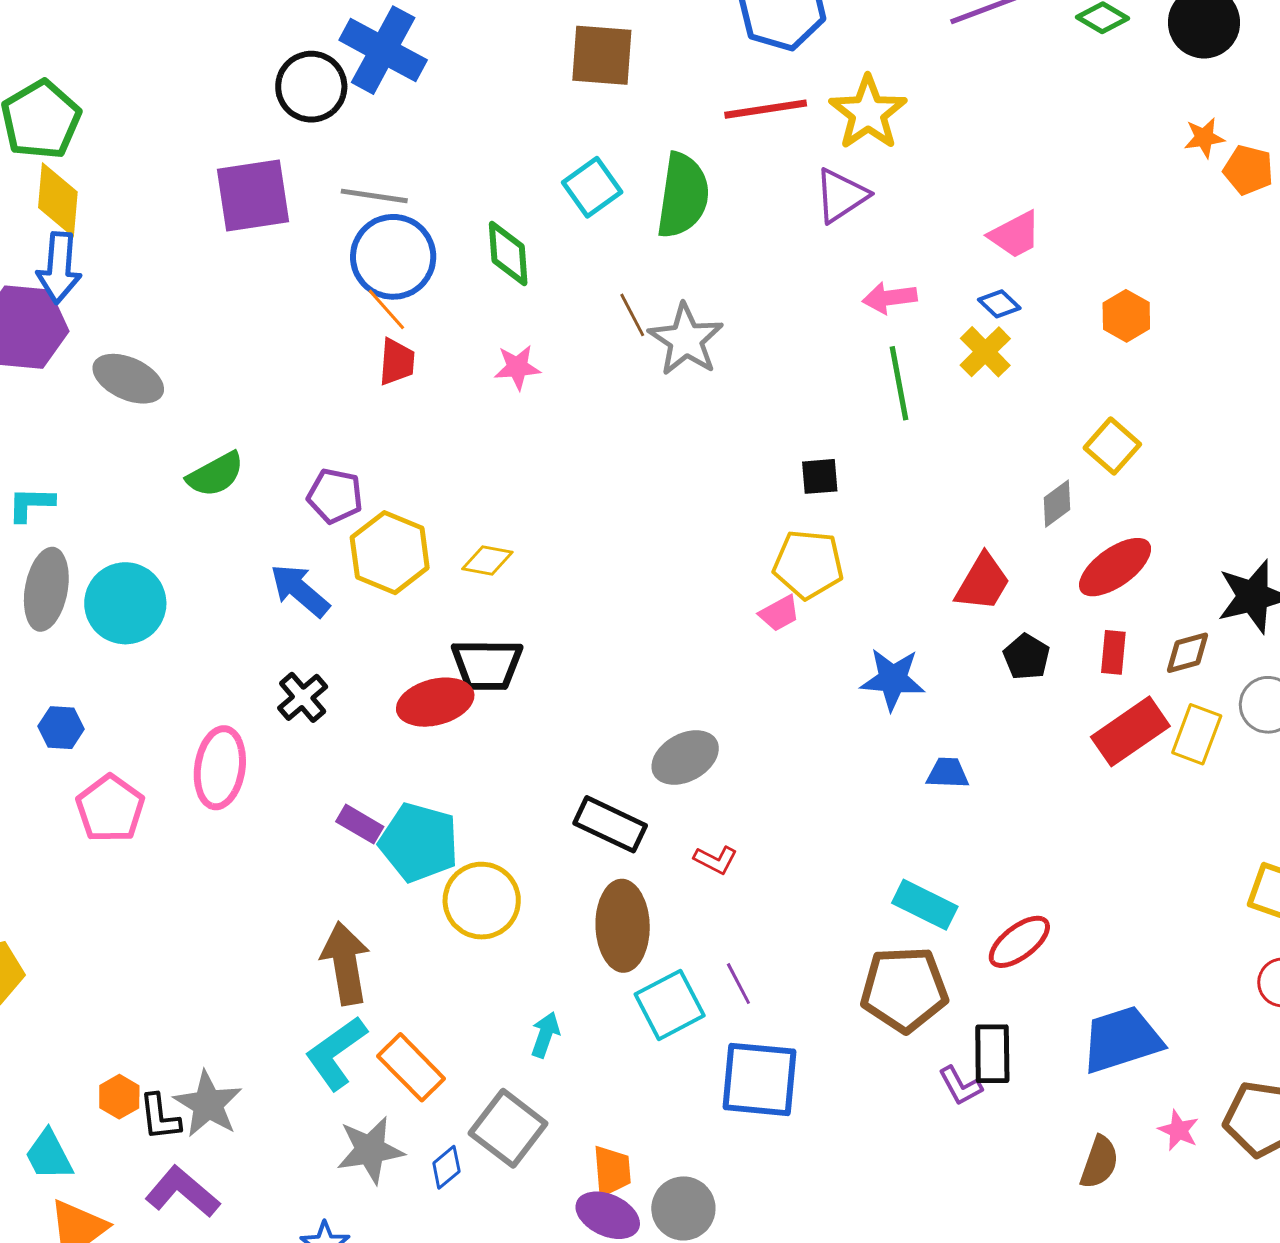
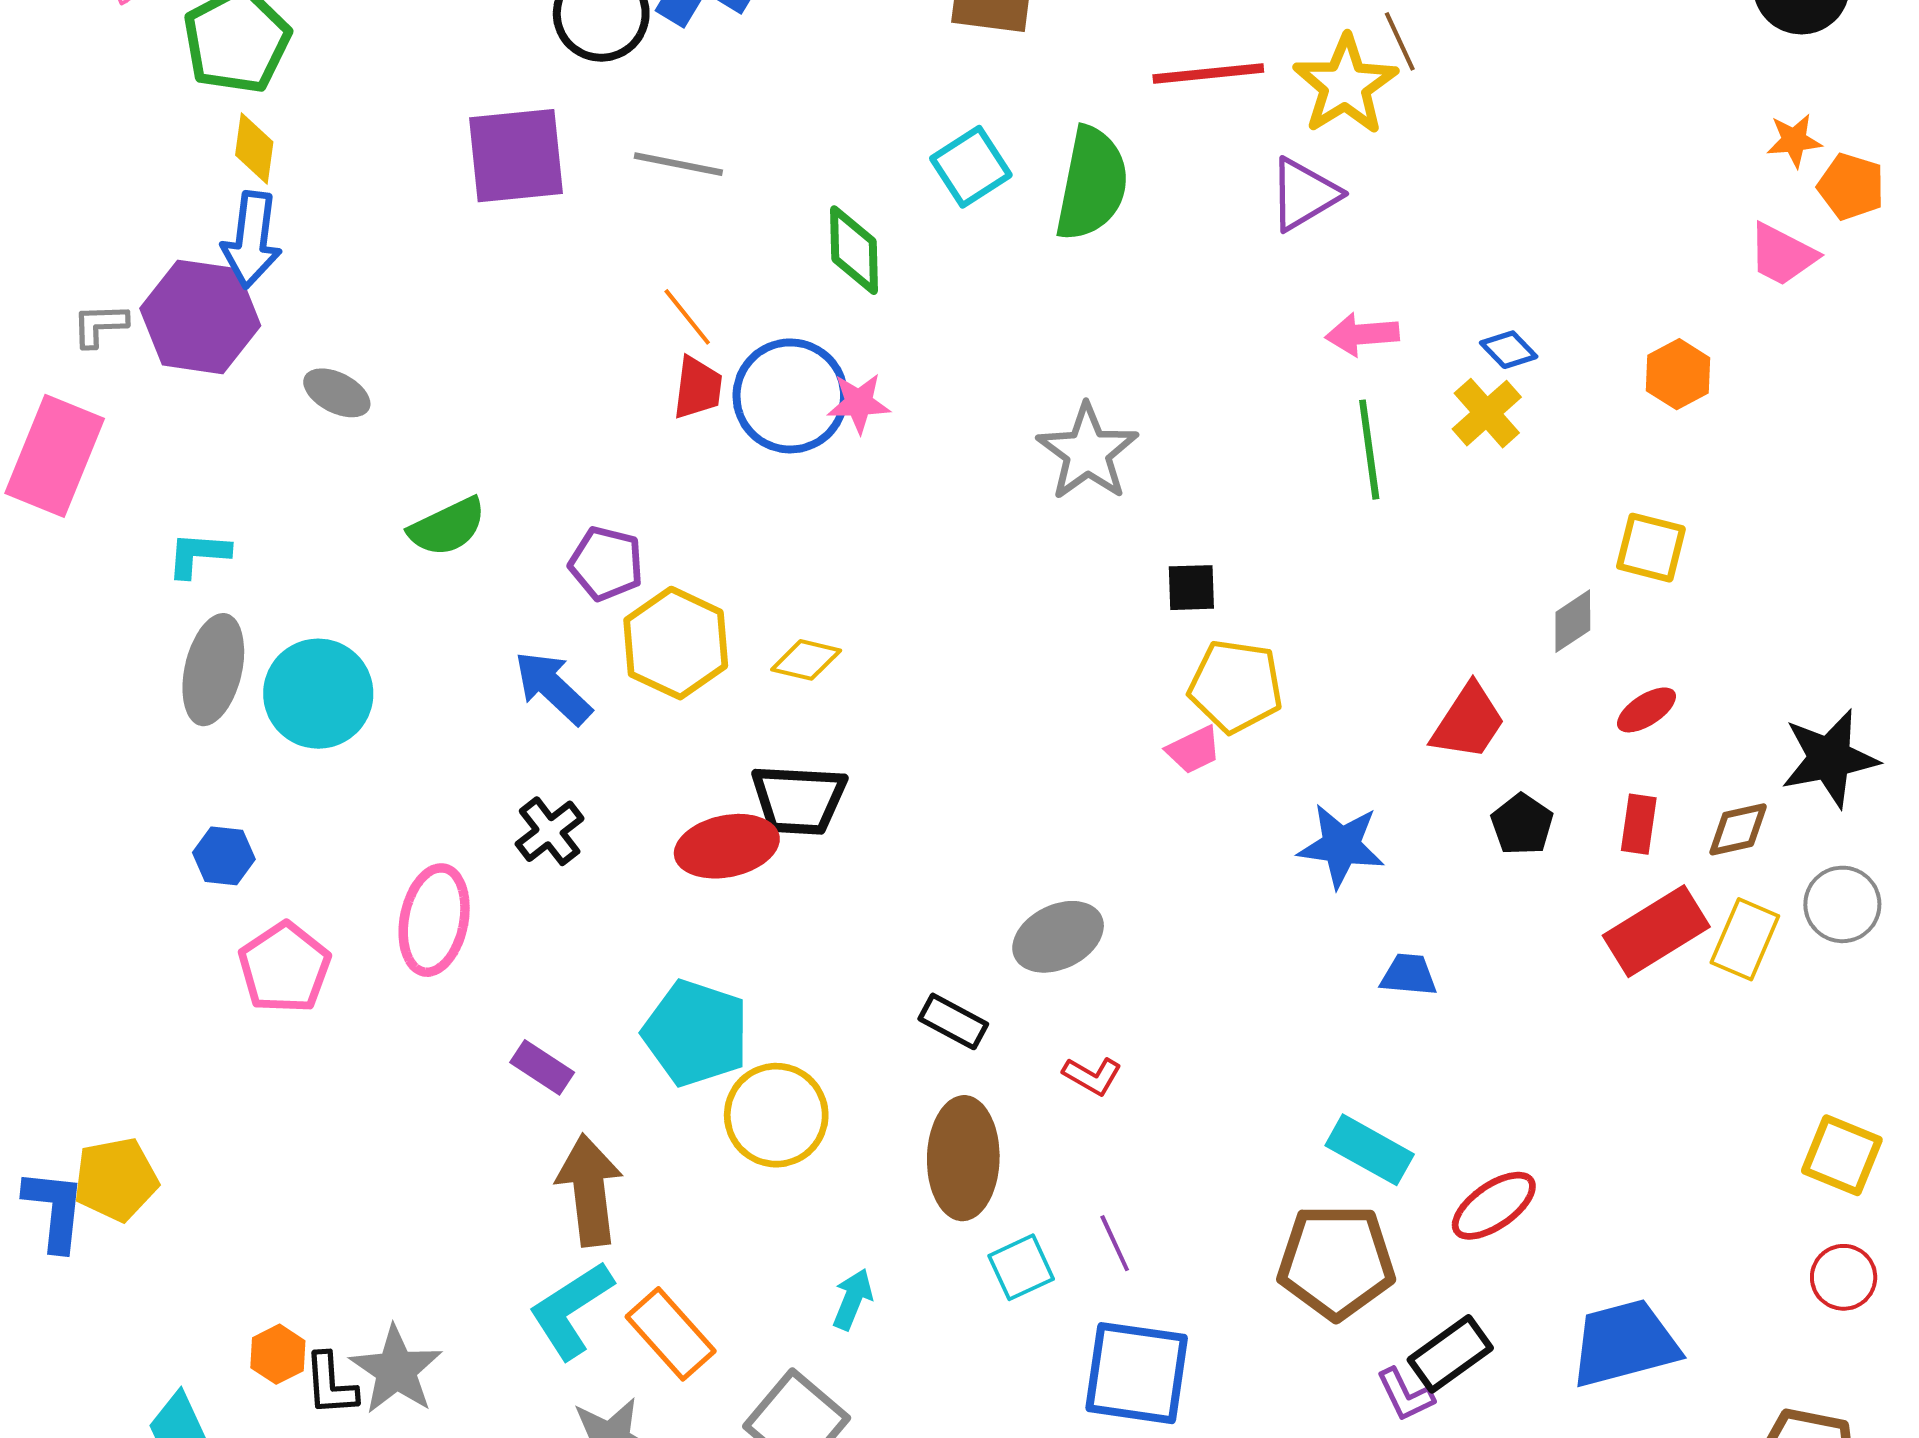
yellow diamond: (58, 200) -> (254, 149), size x0.7
pink trapezoid: (1015, 235) -> (1782, 255), moved, turned 52
blue circle: (393, 257) -> (790, 396), moved
brown line: (632, 315) -> (1400, 41), moved
gray star: (686, 340) -> (1088, 452), moved
gray ellipse: (128, 379) -> (337, 393), size x0.7
yellow square: (1112, 446) -> (1651, 548), turned -30
black square: (820, 476) -> (1191, 588), moved
red ellipse: (1115, 567) -> (1646, 710), size x0.6
purple rectangle: (360, 824) -> (542, 1067), moved
black rectangle: (610, 824) -> (953, 1021), size x0.7
cyan square: (670, 1005) -> (1021, 1267), size x0.7
black rectangle: (992, 1054) -> (1450, 1354), turned 52

